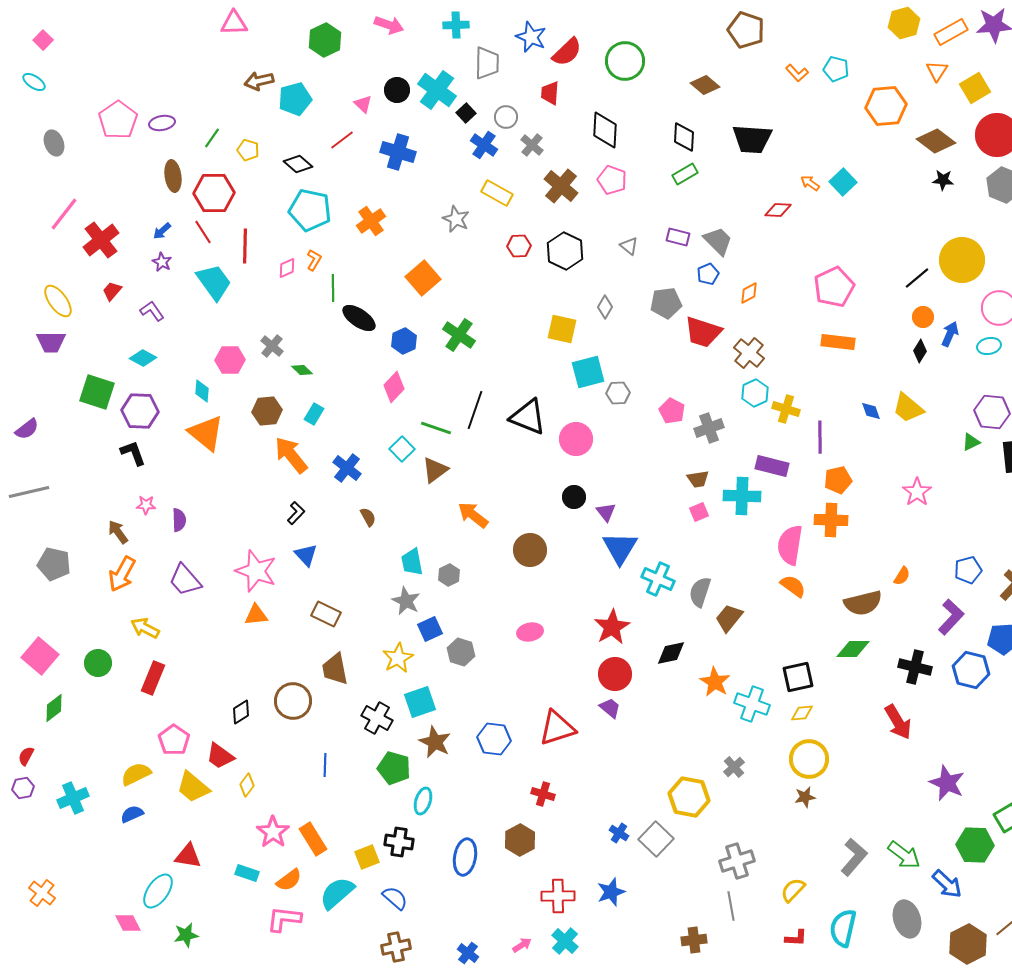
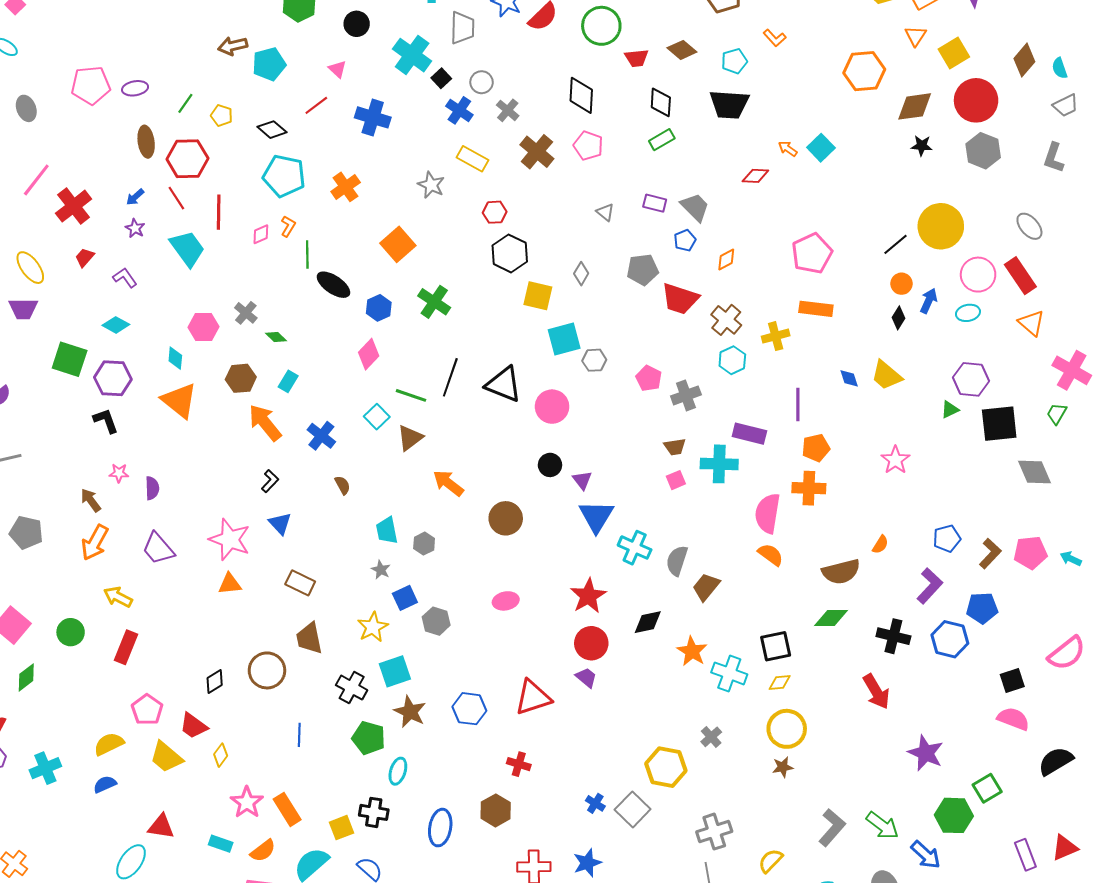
cyan pentagon: (836, 69) -> (734, 61), moved, turned -30
black circle: (397, 90) -> (357, 24), moved
red trapezoid: (550, 93) -> (637, 58), moved, turned -100
pink pentagon: (118, 120) -> (91, 85), turned 30
brown diamond: (936, 141) -> (915, 106), turned -45
black hexagon: (565, 251) -> (510, 253), moved
yellow cross: (786, 409) -> (776, 336), moved, turned -32
gray star: (406, 601) -> (381, 570), size x0.7

